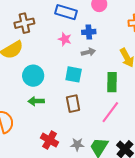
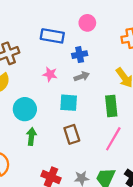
pink star: (65, 39) -> (50, 74), moved
green arrow: (36, 101) -> (31, 137), turned 105

